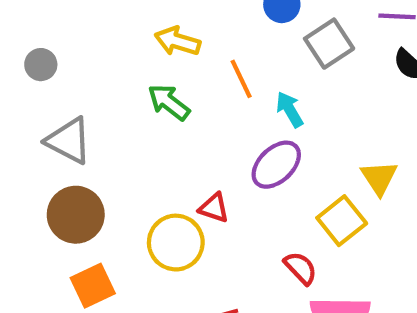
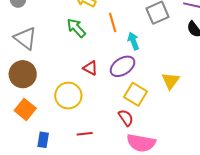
red triangle: (214, 208) -> (90, 68), moved
yellow square: (342, 221) -> (136, 94), moved, turned -30
orange square: (93, 286) -> (25, 109), turned -35

